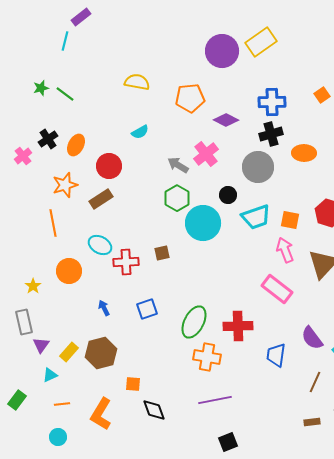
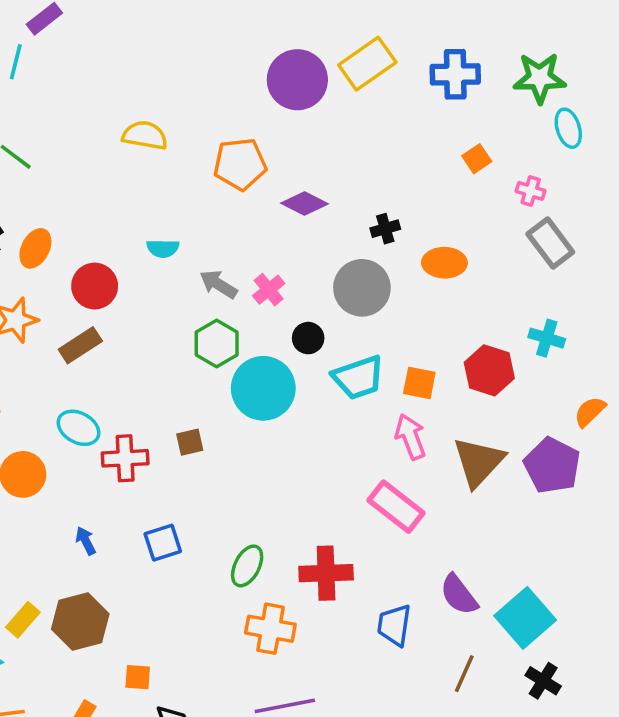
blue cross: (272, 102) -> (455, 74), moved
cyan semicircle: (140, 132) -> (163, 248), moved, turned 30
black cross: (271, 134) -> (385, 229), size x0.7
pink cross: (206, 154) -> (269, 290), moved, size x0.7
green ellipse: (194, 322) -> (247, 566), size x0.7

